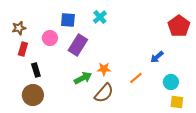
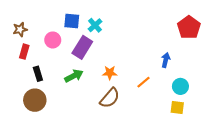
cyan cross: (100, 17) -> (95, 25), moved
blue arrow: (157, 57) -> (166, 60), turned 144
green arrow: (83, 78) -> (74, 76), moved
yellow square: (177, 102) -> (177, 108), moved

